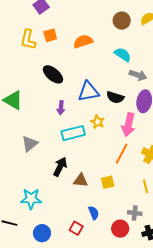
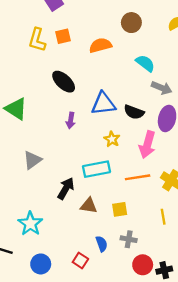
brown circle: (122, 21) -> (131, 23), moved
cyan rectangle: (73, 133) -> (97, 169), moved
orange line: (122, 154) -> (138, 177), turned 50
cyan star: (31, 199) -> (30, 224), turned 30
gray cross: (135, 213) -> (129, 239), moved
red circle: (120, 229) -> (143, 265), moved

